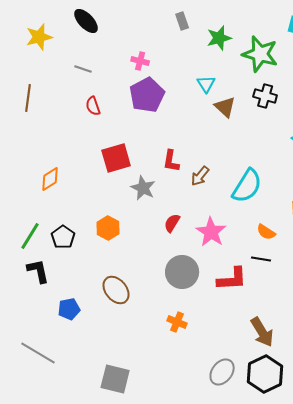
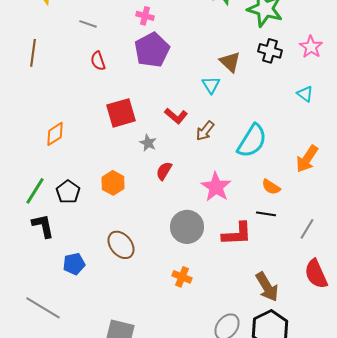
cyan triangle: (206, 84) -> (211, 85), moved
red L-shape: (171, 161) -> (176, 116), turned -60
gray star: (143, 188) -> (148, 143), size x0.7
red semicircle: (172, 223) -> (164, 171), moved

